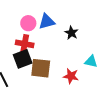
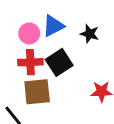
black square: (23, 59) -> (59, 62), moved
brown square: (41, 68) -> (37, 92), moved

